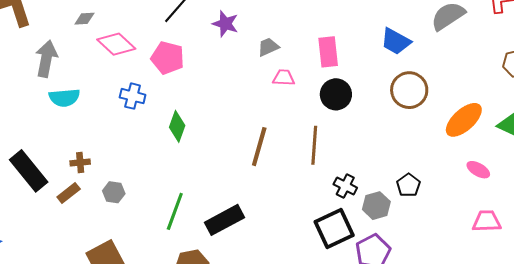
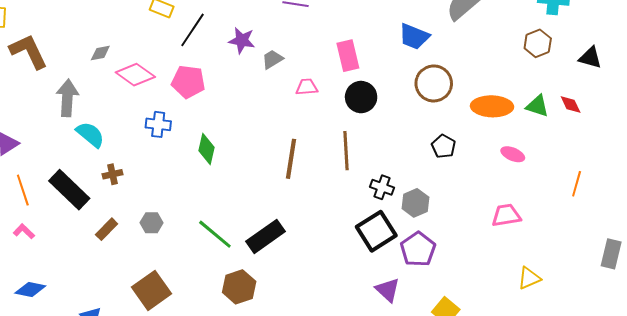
gray trapezoid: (268, 47) -> (272, 59), moved
cyan semicircle: (64, 98) -> (90, 135), turned -128
orange ellipse: (464, 120) -> (492, 106), turned 51
brown cross: (80, 163) -> (112, 174), moved
black rectangle: (29, 171) -> (69, 190), moved
black pentagon: (408, 185) -> (444, 146), moved
green line: (175, 211) -> (215, 234), turned -63
pink trapezoid: (487, 221) -> (506, 215), moved

